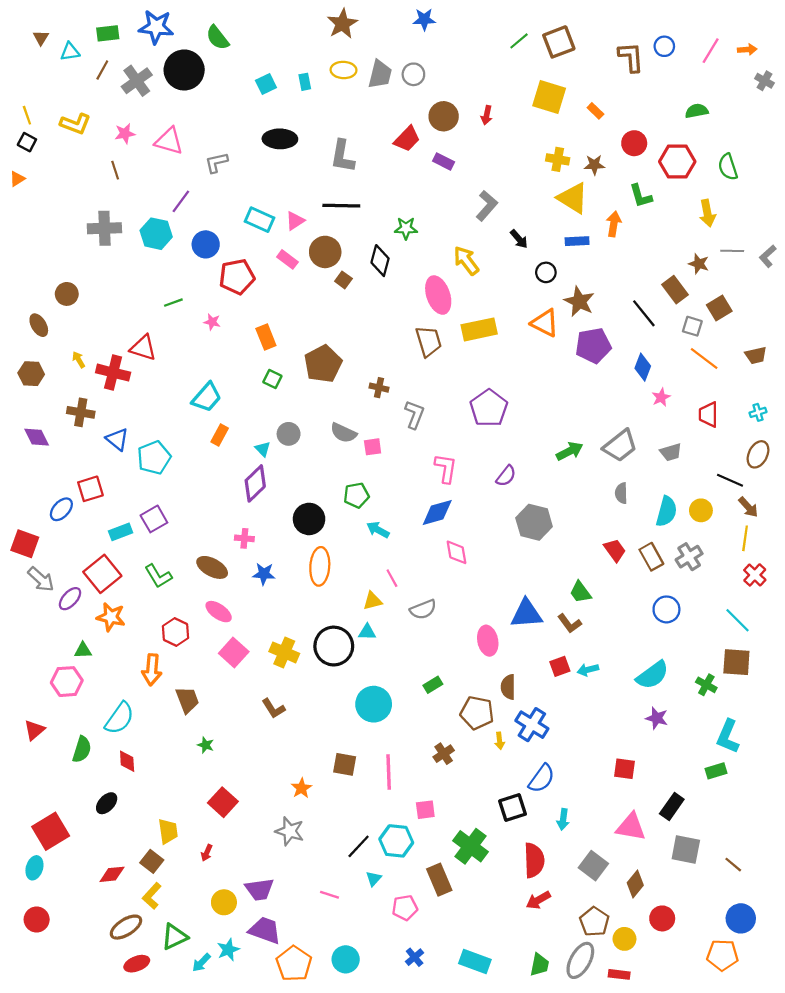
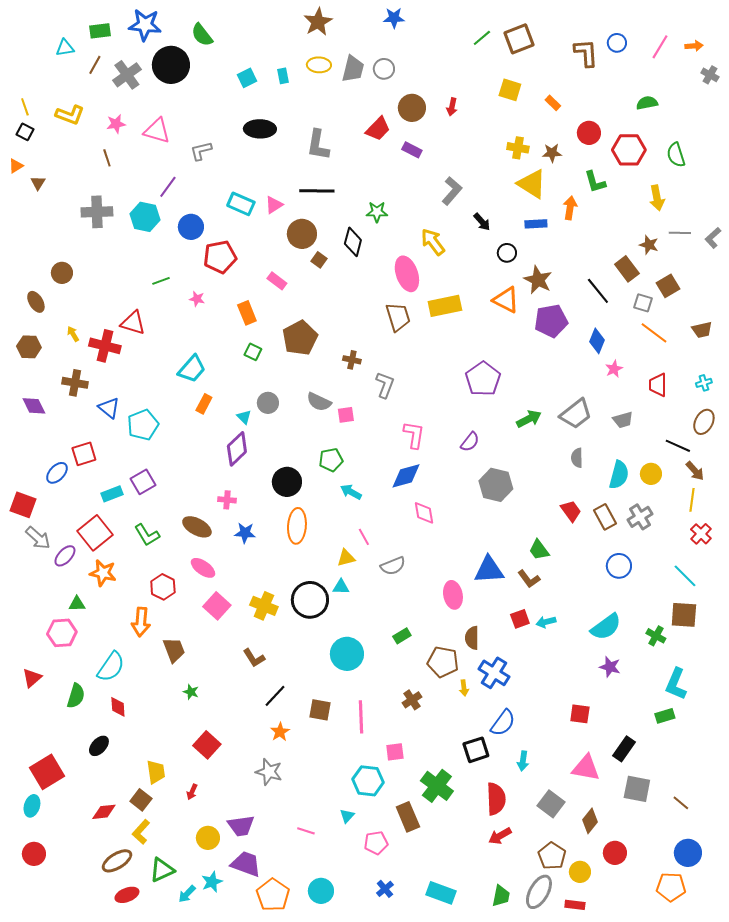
brown triangle: (41, 38) -> (38, 183), moved
yellow square: (549, 97) -> (510, 90), size x0.7
pink rectangle: (287, 259) -> (277, 281), moved
purple pentagon: (489, 408) -> (483, 379), moved
black line: (359, 846) -> (275, 696), moved

